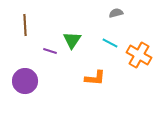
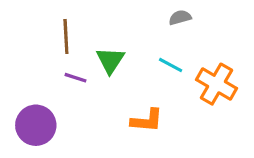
brown line: (25, 25) -> (66, 36), moved

